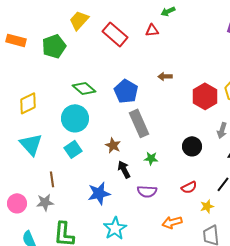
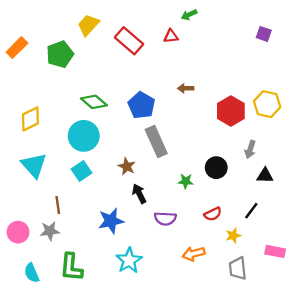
orange rectangle: (16, 40) -> (17, 48), turned -60
green star: (151, 158) -> (186, 181), moved

